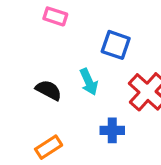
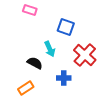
black semicircle: (49, 90) -> (35, 63), moved

